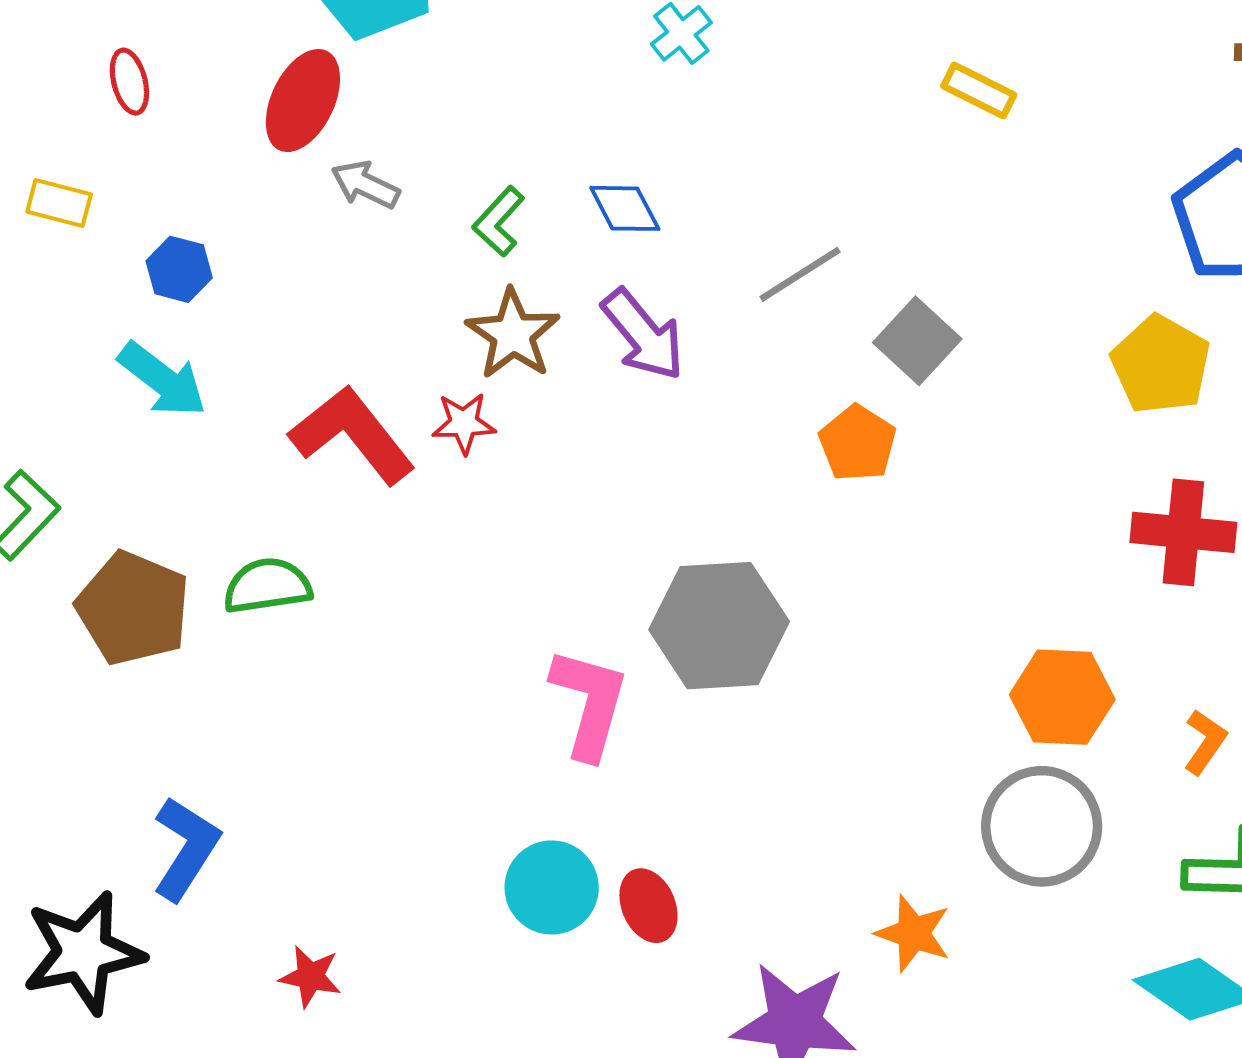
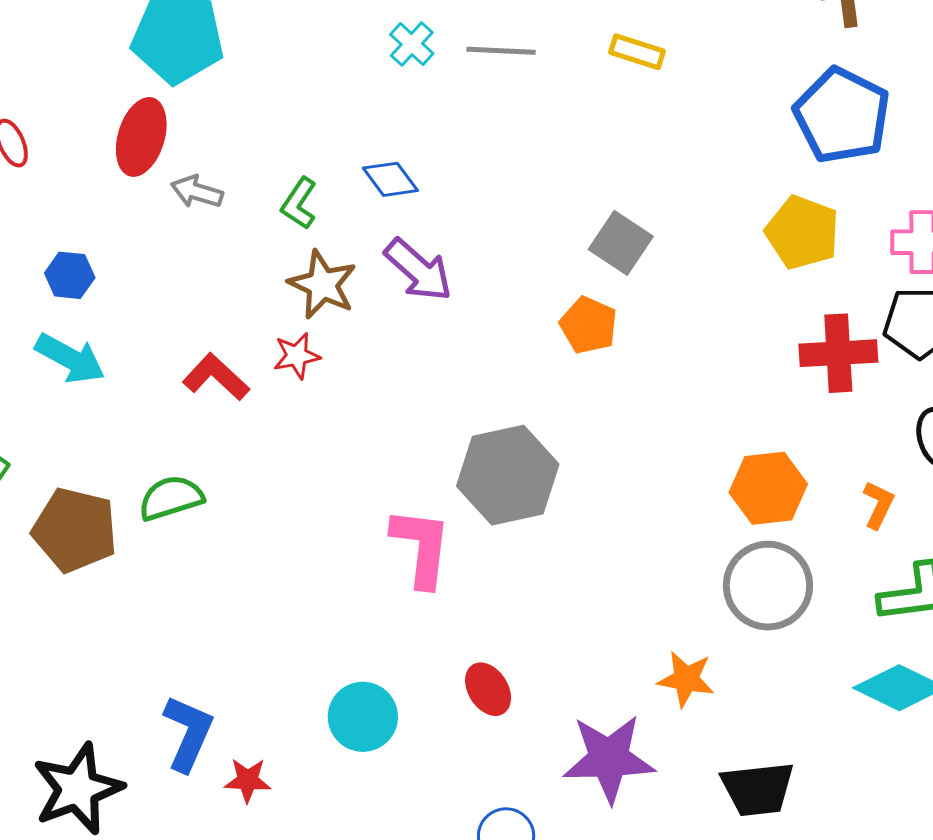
gray line: (800, 274) -> (501, 51), moved, turned 44
red L-shape: (352, 435) -> (216, 377), size x0.7
blue L-shape: (186, 848) -> (188, 733), moved
cyan circle: (552, 887) -> (363, 717), moved

